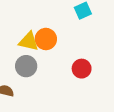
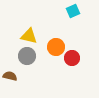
orange circle: (46, 39) -> (56, 47), moved

